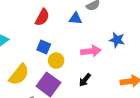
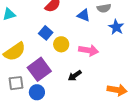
blue star: (117, 40) -> (116, 27), moved
yellow circle: (56, 61) -> (61, 44), moved

